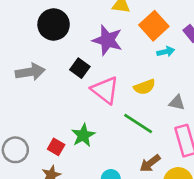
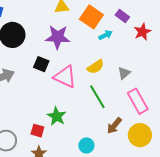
gray triangle: (177, 103) -> (124, 73), turned -40
green line: (138, 123) -> (97, 97), turned 40

